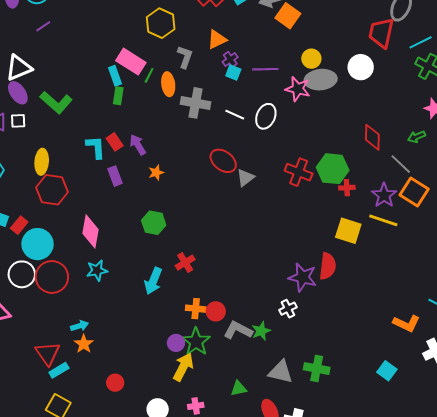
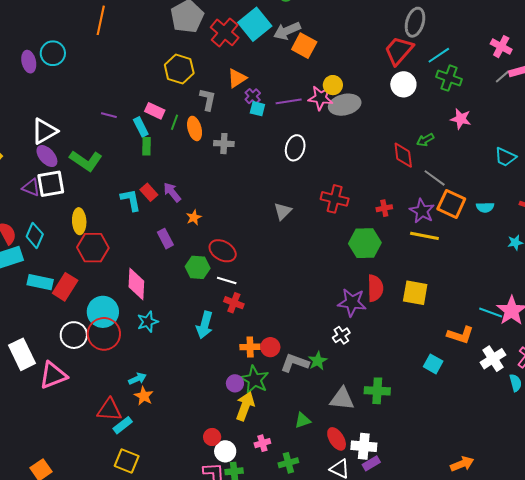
purple line: (43, 26) -> (109, 115), moved, turned 56
red trapezoid: (381, 33) -> (399, 51), turned 36
pink rectangle: (131, 62) -> (155, 111), size x0.7
white circle: (361, 67) -> (403, 84), moved
pink star: (298, 89) -> (321, 98), moved
gray cross: (196, 103) -> (224, 144), size x0.7
white line: (235, 115) -> (227, 281), moved
white square: (18, 121) -> (51, 184), size x1.8
green arrow: (417, 137) -> (425, 140), moved
red ellipse: (223, 161) -> (223, 251), moved
green hexagon: (333, 169) -> (365, 243), moved
purple rectangle: (115, 176) -> (165, 239), moved
red rectangle: (19, 225) -> (65, 287), size x1.5
yellow square: (348, 231) -> (415, 293), moved
cyan circle: (37, 244) -> (103, 312), moved
red cross: (185, 263) -> (234, 303), turned -30
red triangle: (48, 353) -> (109, 410), turned -44
cyan square: (387, 371) -> (433, 364), moved
red circle: (115, 383) -> (212, 437), moved

